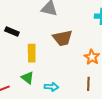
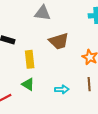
cyan arrow: (51, 87) -> (62, 89), moved

